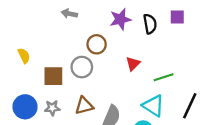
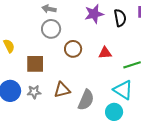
brown circle: (97, 44) -> (73, 49), moved
red triangle: (133, 64) -> (105, 53), turned 40
gray circle: (82, 67) -> (51, 29), moved

